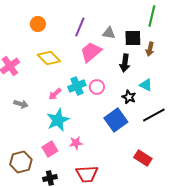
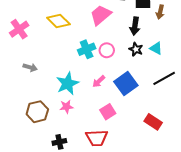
pink arrow: (55, 94) -> (99, 81), moved
black star: (129, 97) -> (136, 49), moved
pink star: (76, 143) -> (66, 107), moved
pink square: (50, 149) -> (108, 112), moved
brown hexagon: (21, 162) -> (37, 112), moved

